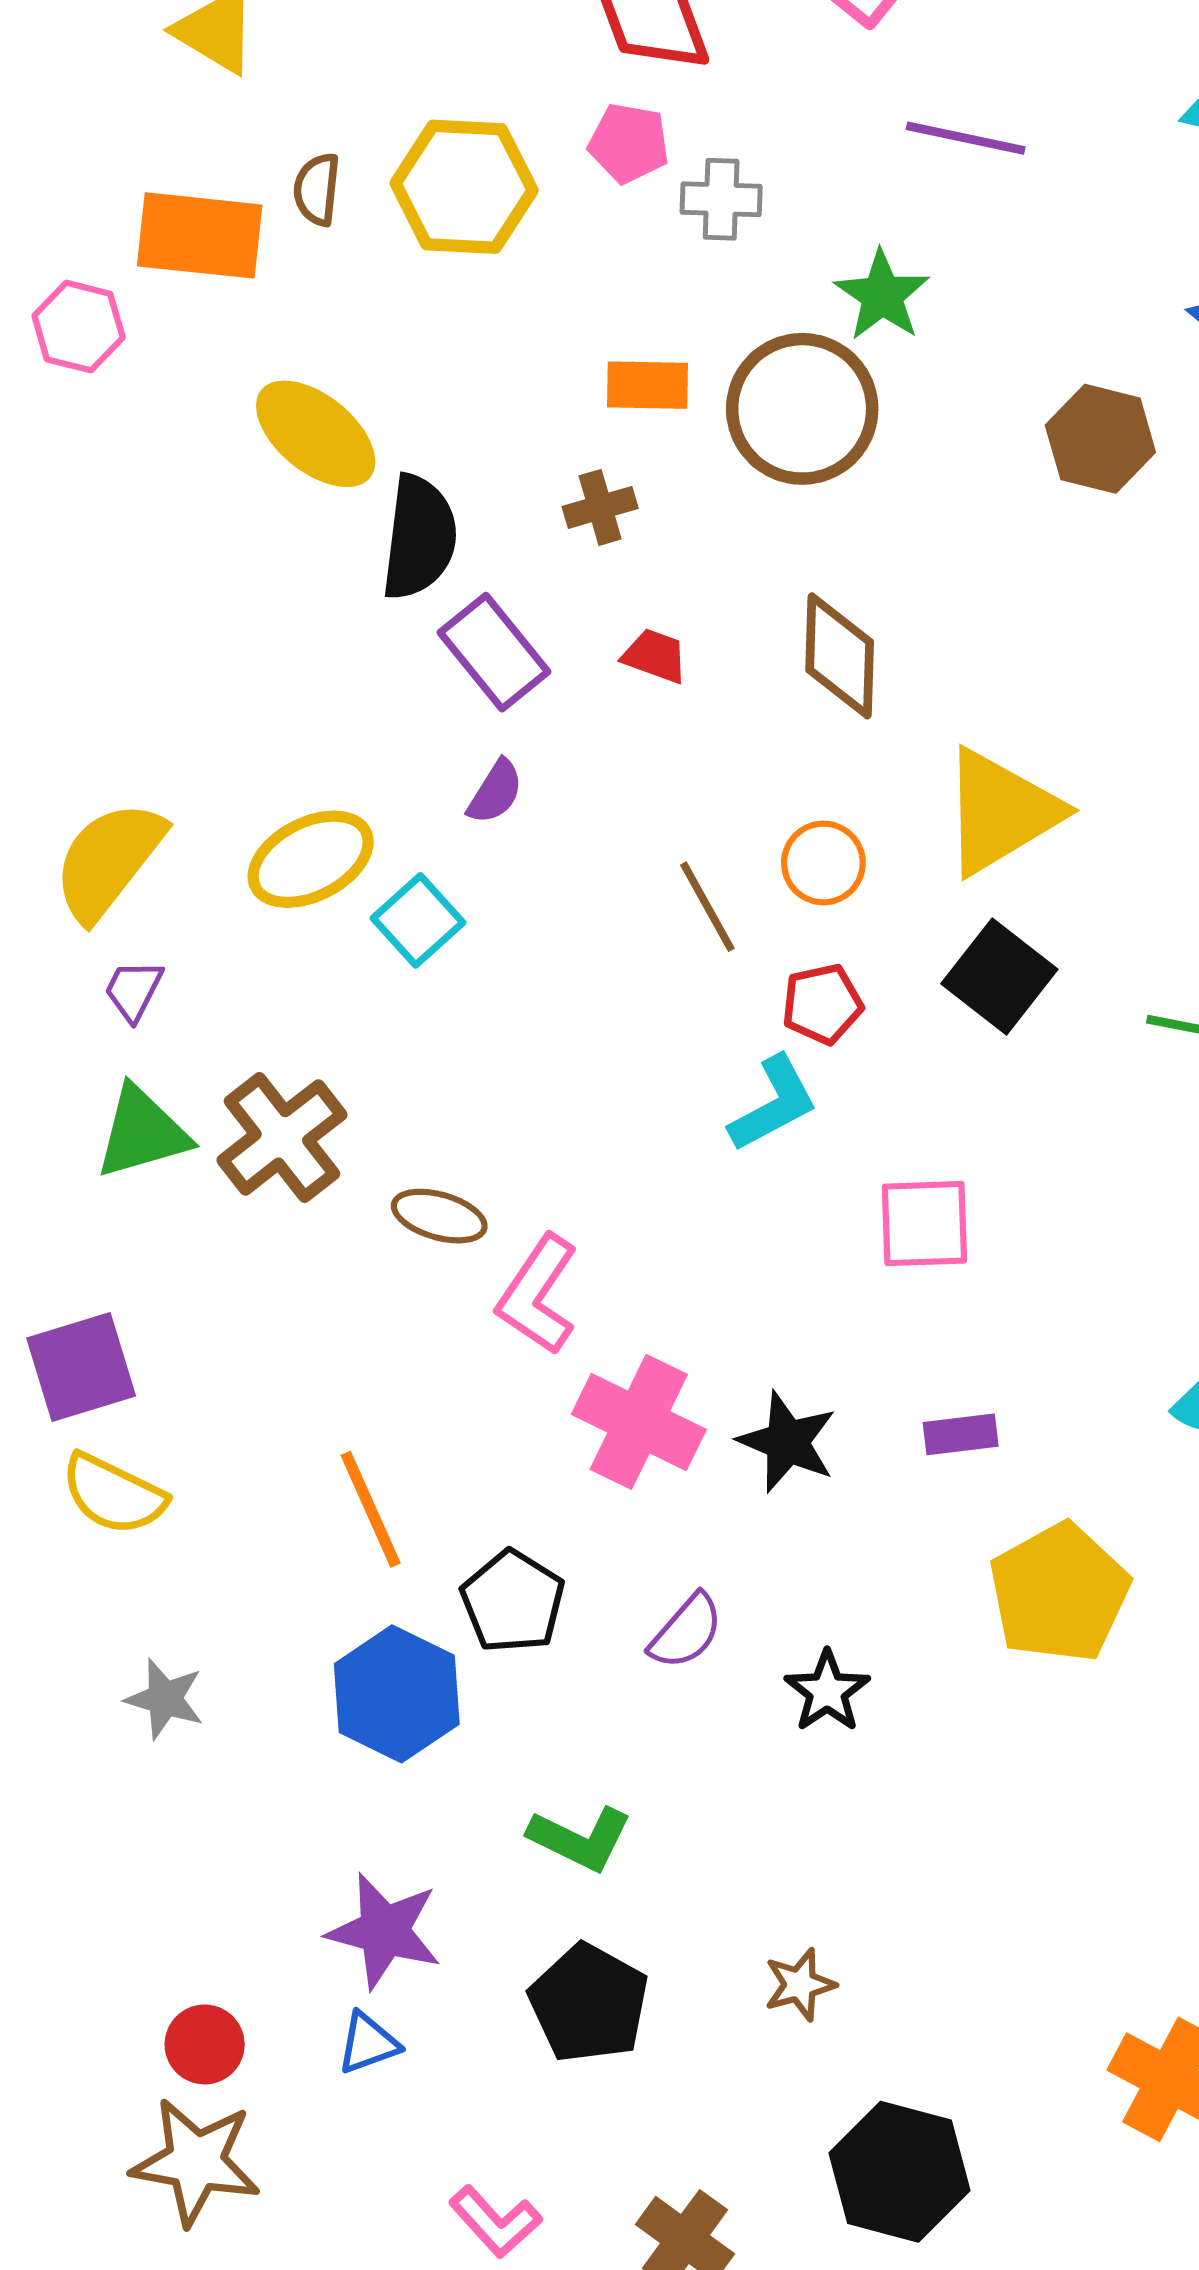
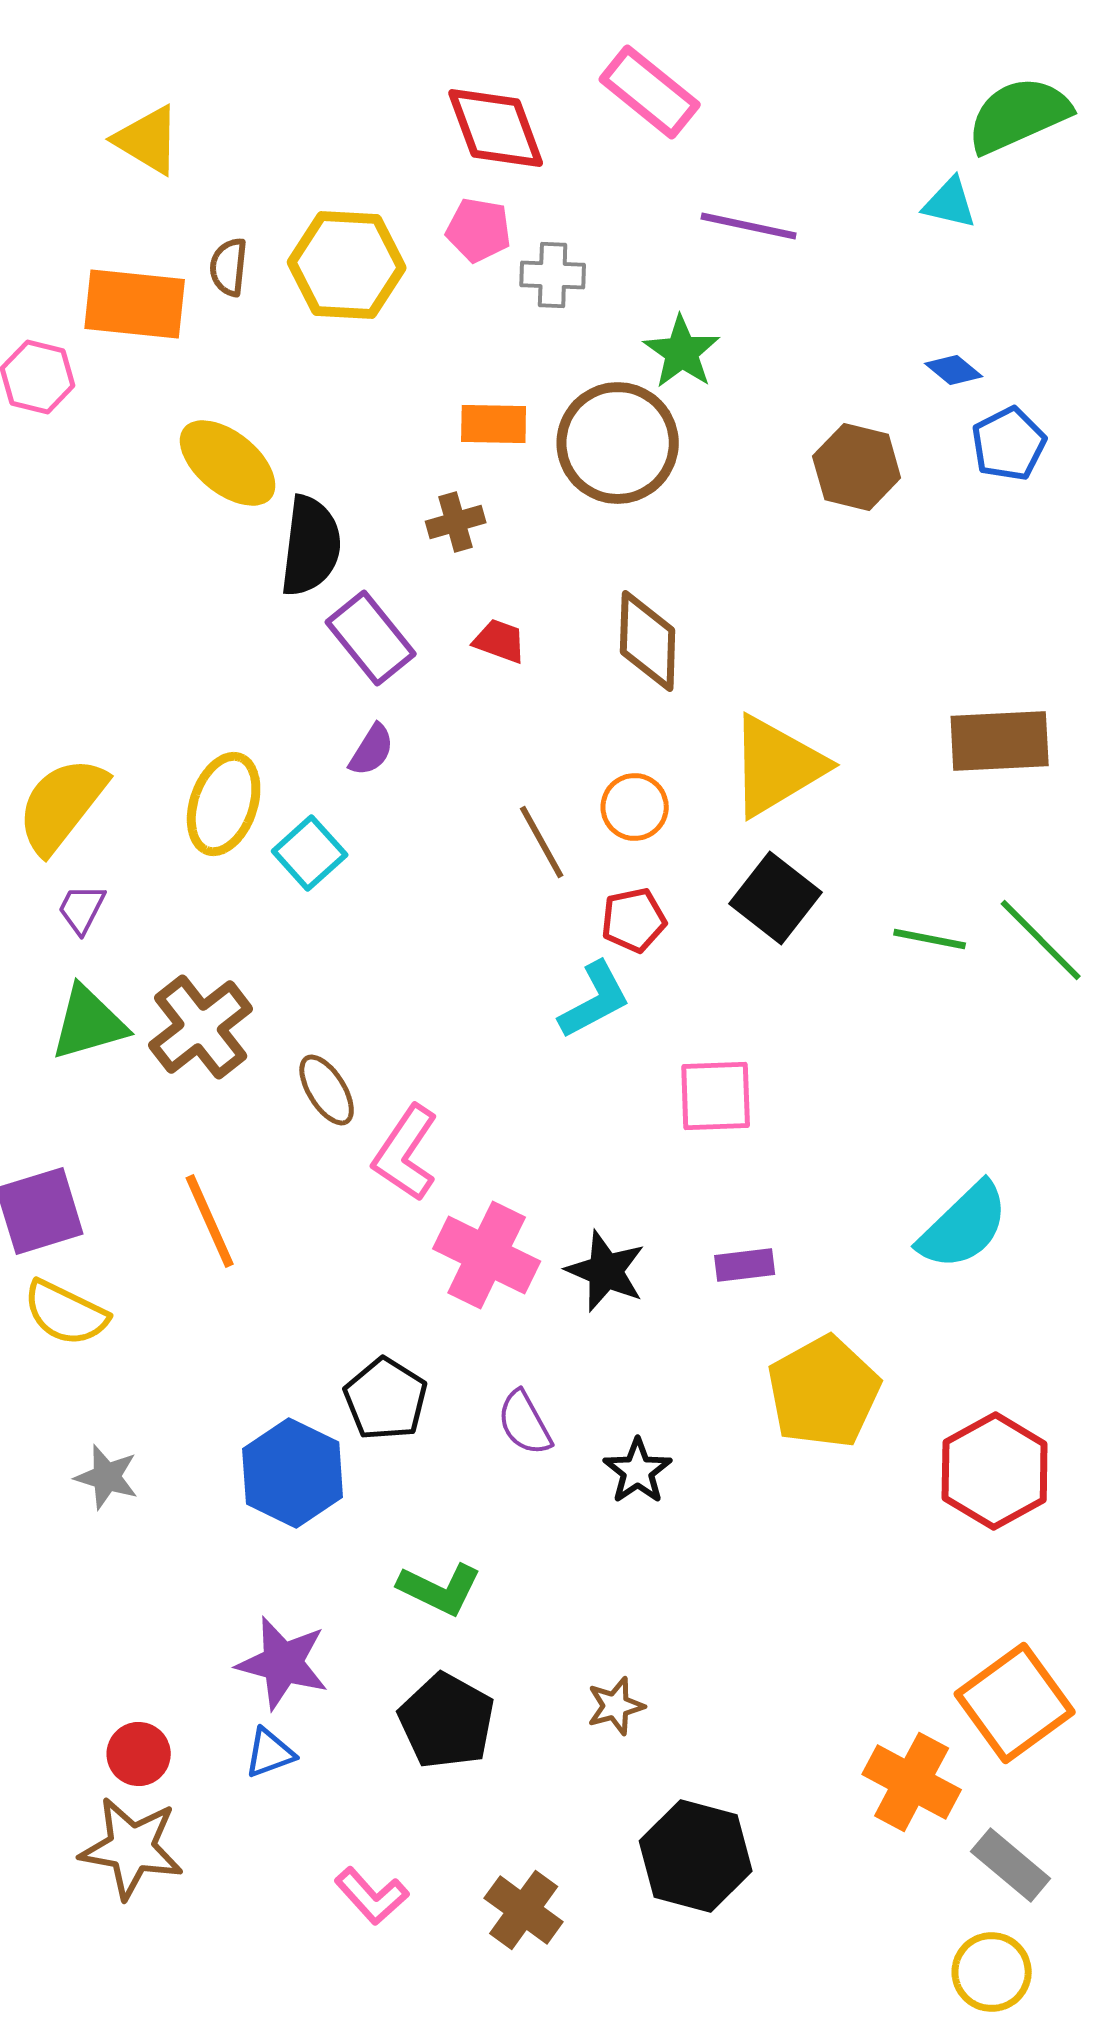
yellow ellipse: (311, 859) -> (224, 804), turned -44
brown ellipse: (439, 1216) -> (327, 1090), turned 42
orange line: (371, 1509) -> (210, 1221), moved
purple semicircle: (686, 1632) -> (525, 1423), turned 110

